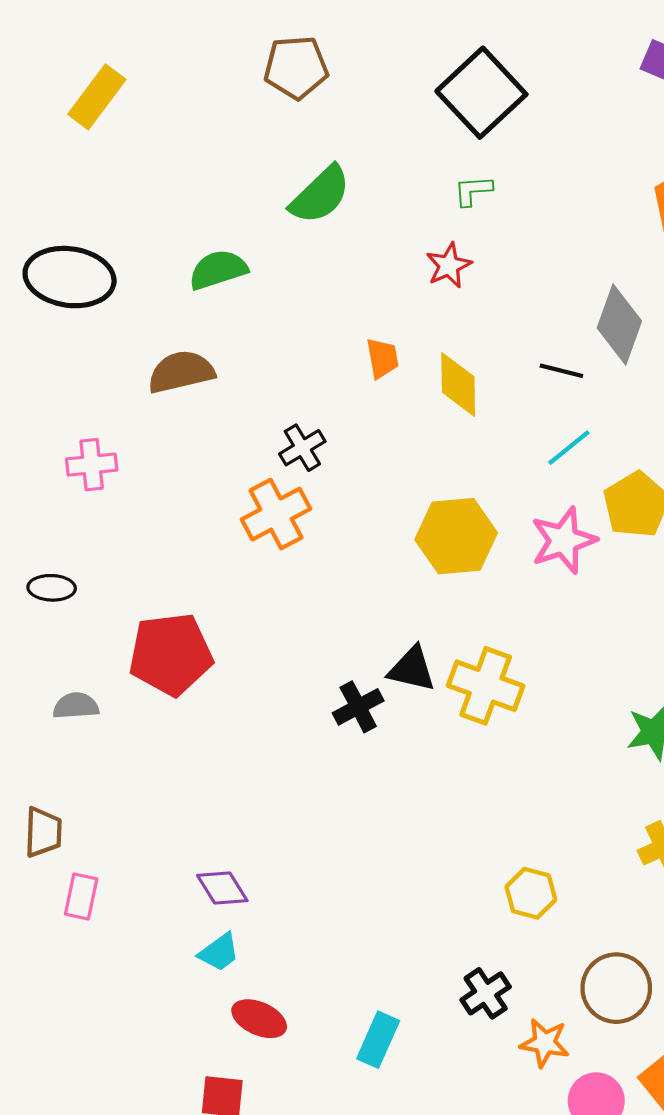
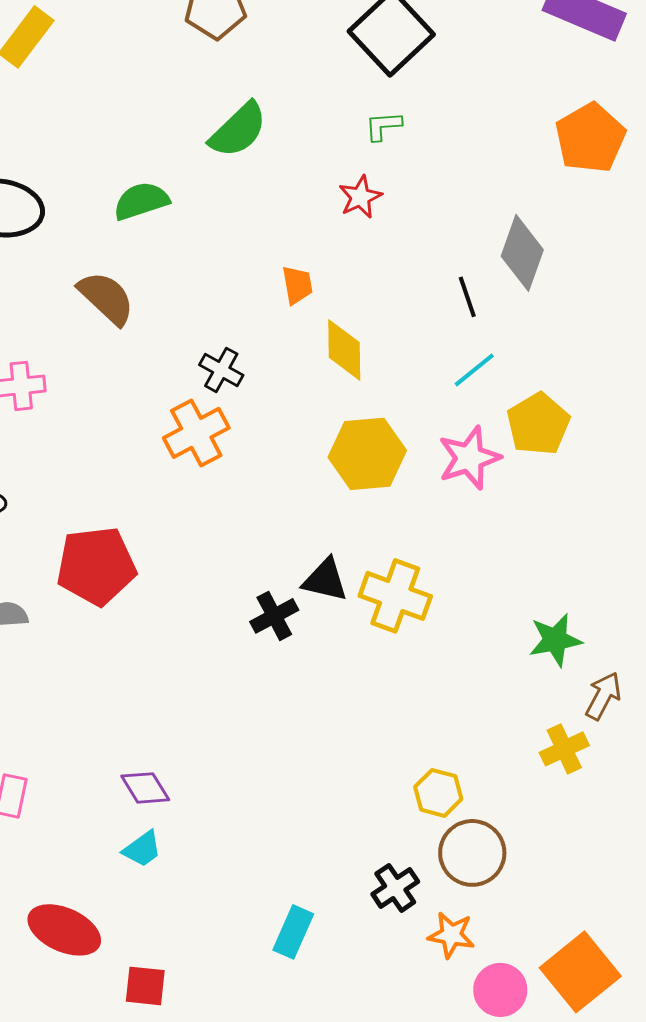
black line: (561, 371) -> (467, 297), turned 57
brown semicircle: (181, 372) -> (106, 298), turned 56
yellow diamond: (458, 384) -> (344, 350), moved
black cross: (302, 448) -> (221, 370), turned -30
brown circle: (616, 988) -> (472, 853), moved
red ellipse: (259, 1019) -> (64, 930), moved, size x1.4

